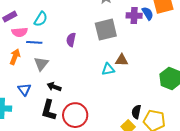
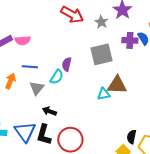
cyan semicircle: (41, 19) -> (57, 77), moved
pink semicircle: (20, 32) -> (23, 40), moved
brown triangle: (122, 60) -> (117, 85), size x1.5
blue triangle: (24, 89) -> (25, 132), moved, size x1.6

